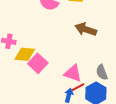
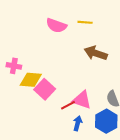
red line: (78, 87) -> (68, 105), moved

